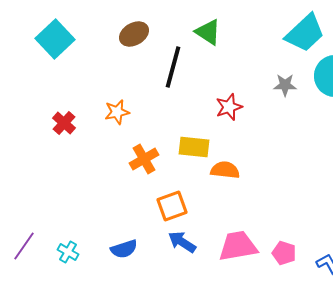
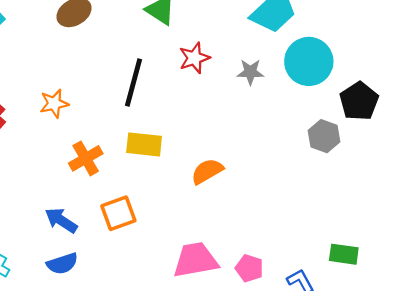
black line: (173, 67) -> (134, 82), moved
red star: (229, 107) -> (194, 58), moved
orange semicircle: (225, 170) -> (207, 171), moved, turned -36
blue arrow: (182, 242) -> (61, 220), moved

